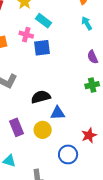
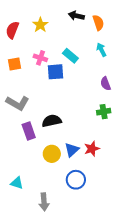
cyan rectangle: (43, 21) -> (70, 56), moved
blue triangle: (58, 113) -> (72, 150), moved, turned -42
purple rectangle: (16, 127) -> (29, 131), moved
red star: (89, 135) -> (92, 149), moved

